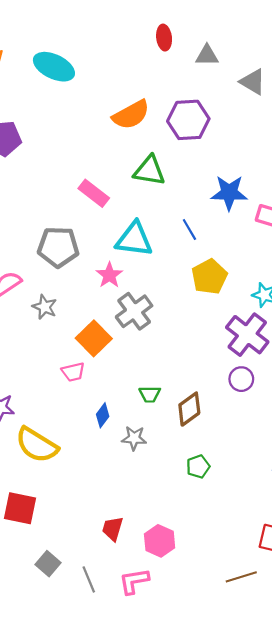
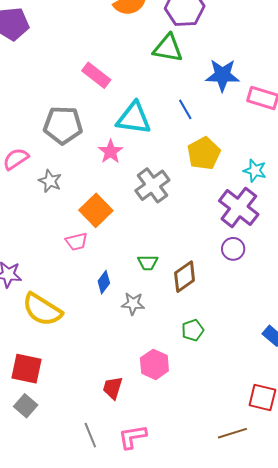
green triangle: (149, 171) -> (168, 48), moved
gray cross: (134, 311) -> (152, 185), moved
pink hexagon: (160, 541) -> (154, 364), moved
gray square: (48, 564) -> (26, 406), moved

